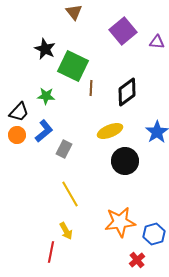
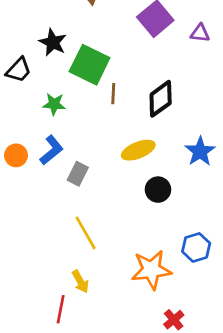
black trapezoid: (19, 112) -> (19, 70), moved
black circle: (125, 161) -> (158, 190), size x0.7
blue hexagon: (154, 234) -> (196, 247), moved

